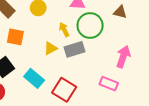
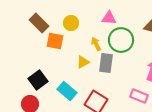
orange square: (15, 37) -> (55, 41), moved
gray rectangle: (74, 49) -> (106, 63), turned -66

